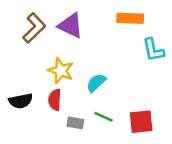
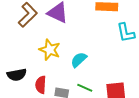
red semicircle: (55, 100) -> (41, 85), moved

